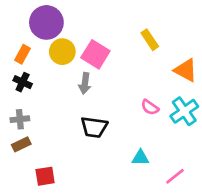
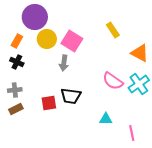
pink semicircle: (150, 107) -> (113, 81), size x1.5
red square: (45, 176) -> (49, 103), moved
pink line: (175, 176) -> (132, 133), turned -63

